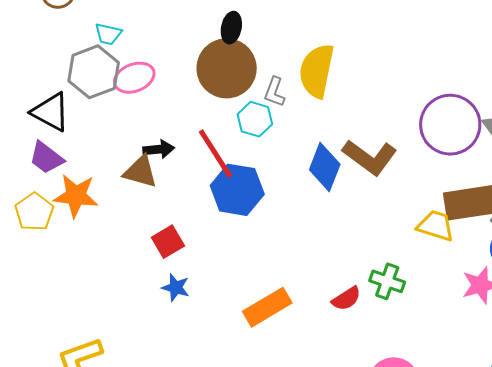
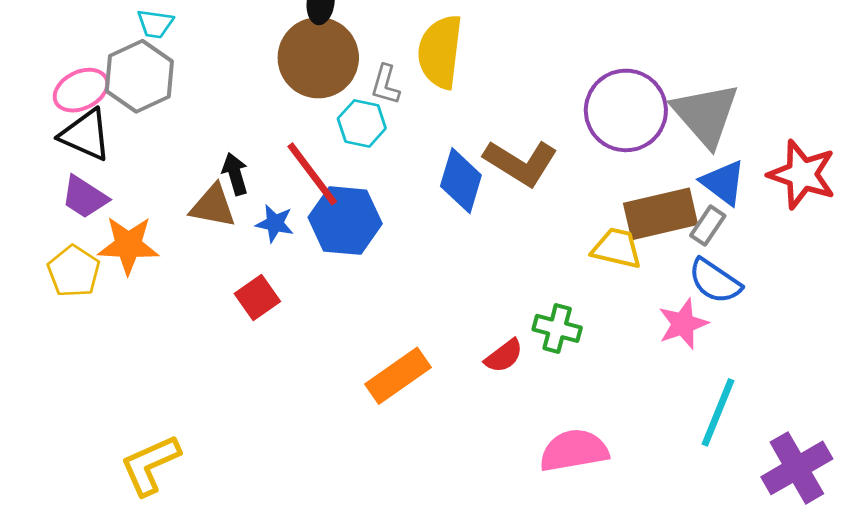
pink ellipse: (134, 78) -> (81, 90), moved
black arrow: (159, 149) -> (235, 174), turned -96
blue star: (176, 288) -> (275, 223), moved

